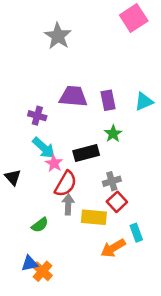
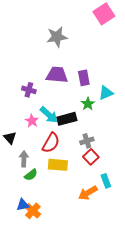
gray star: (58, 36) -> (57, 37), moved, turned 30
cyan triangle: (144, 102) -> (106, 93), moved
cyan arrow: (44, 148) -> (49, 115), moved
pink star: (54, 163) -> (32, 121), moved
gray arrow: (68, 204) -> (24, 159), moved
yellow rectangle: (94, 217) -> (58, 165), moved

